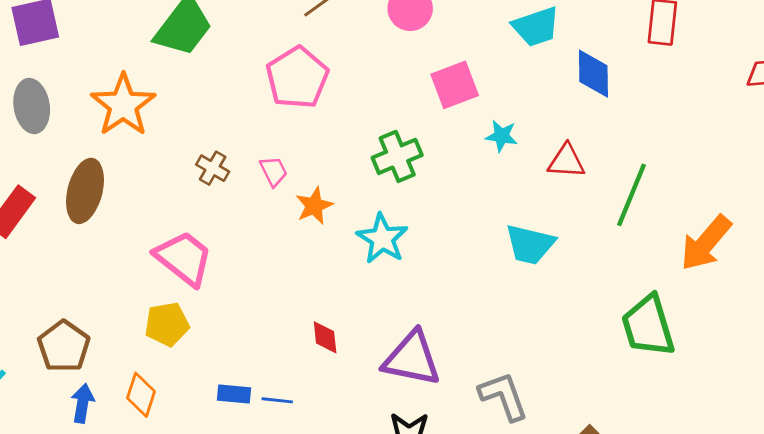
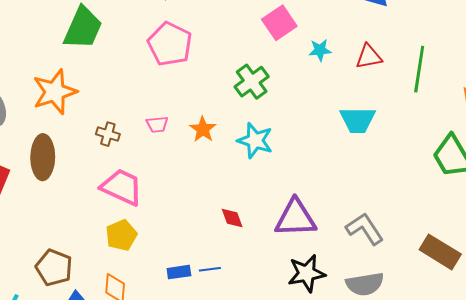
orange star: (123, 105) -> (55, 92), turned 30
brown cross: (213, 168) -> (108, 134), moved
pink trapezoid: (274, 171) -> (157, 124), moved, turned 125

